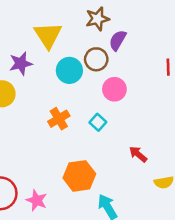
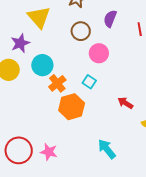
purple semicircle: (118, 40) -> (110, 19), moved
cyan circle: (69, 70) -> (42, 65), moved
orange hexagon: (79, 176) -> (72, 107), moved

